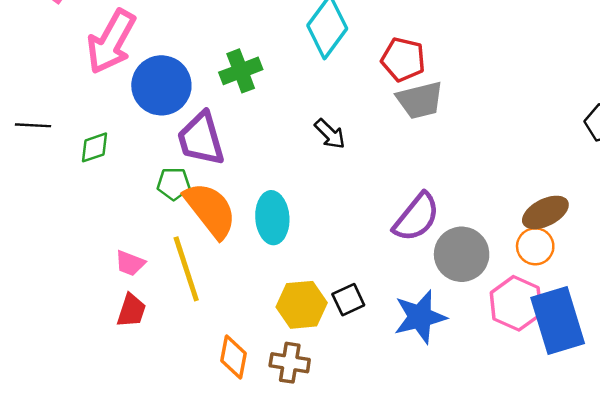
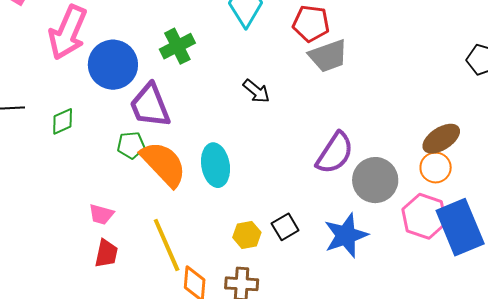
yellow line: (186, 269) -> (167, 245), moved
yellow hexagon: (302, 305) -> (247, 235), size x0.7

